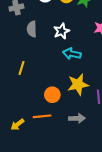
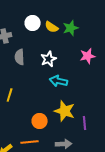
yellow star: (78, 84) -> (65, 111), turned 30

